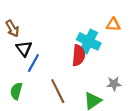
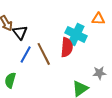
black triangle: (24, 49) -> (20, 32), moved
brown line: (58, 91) -> (44, 54), moved

